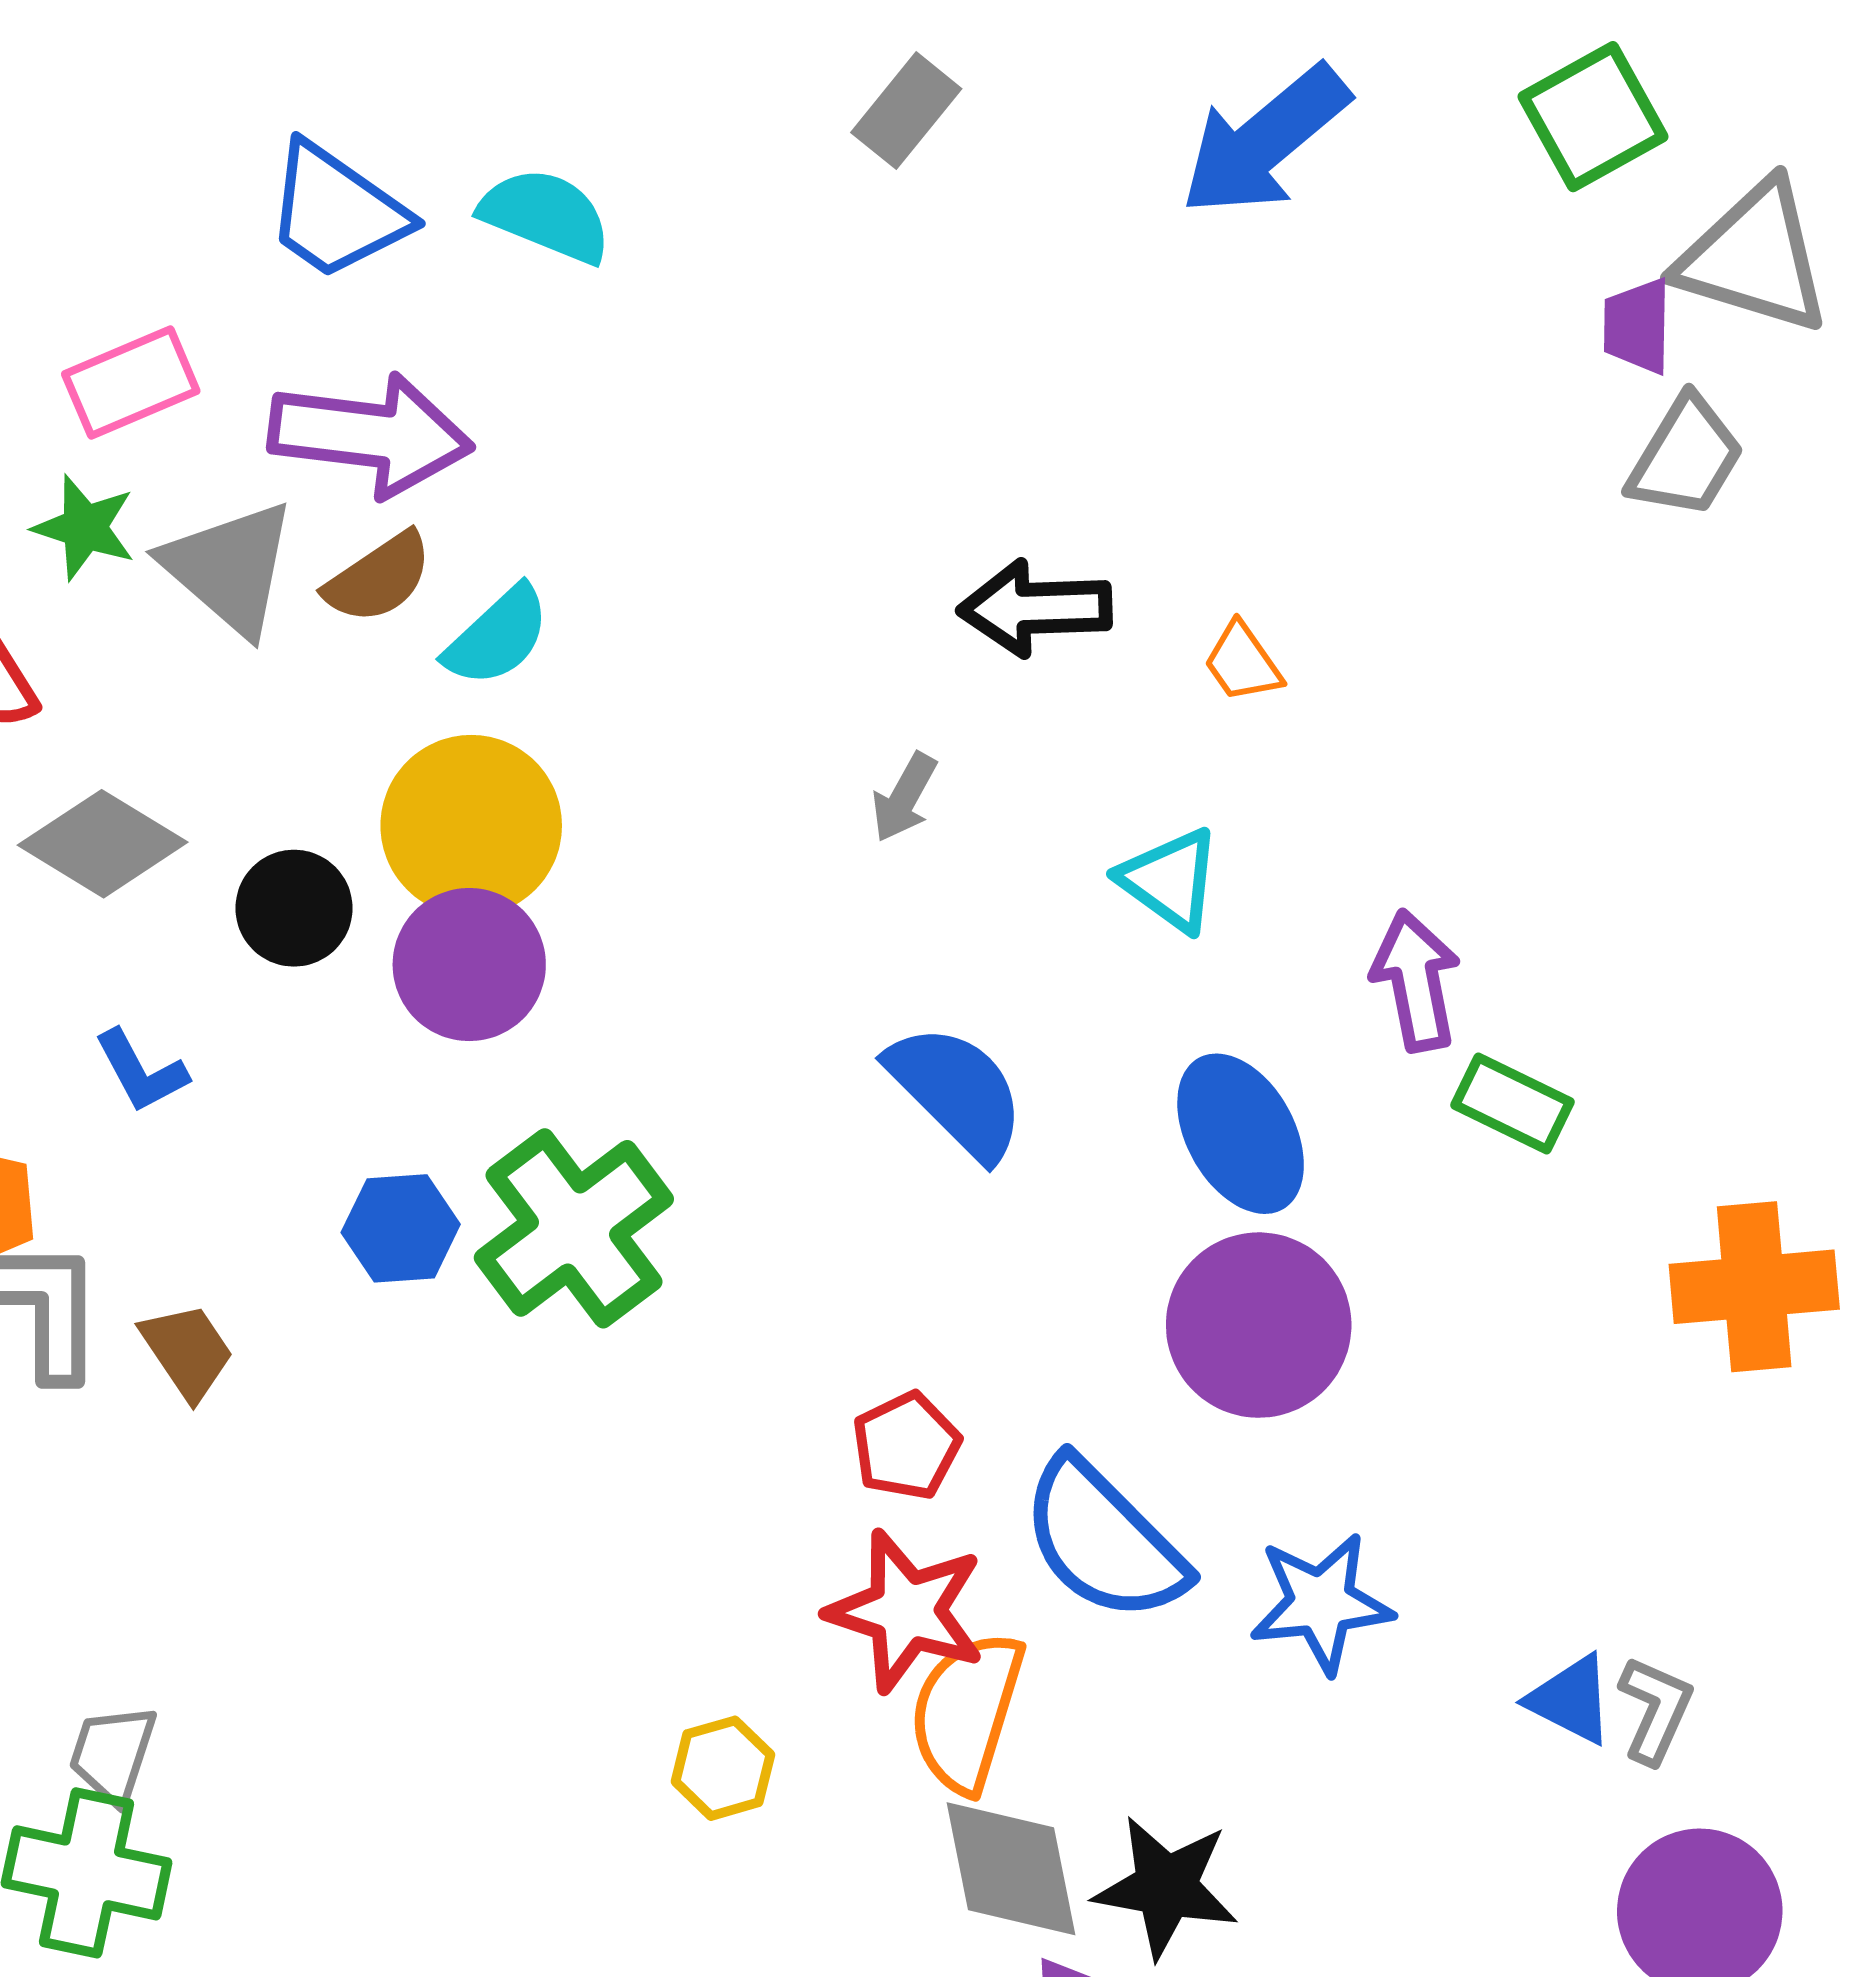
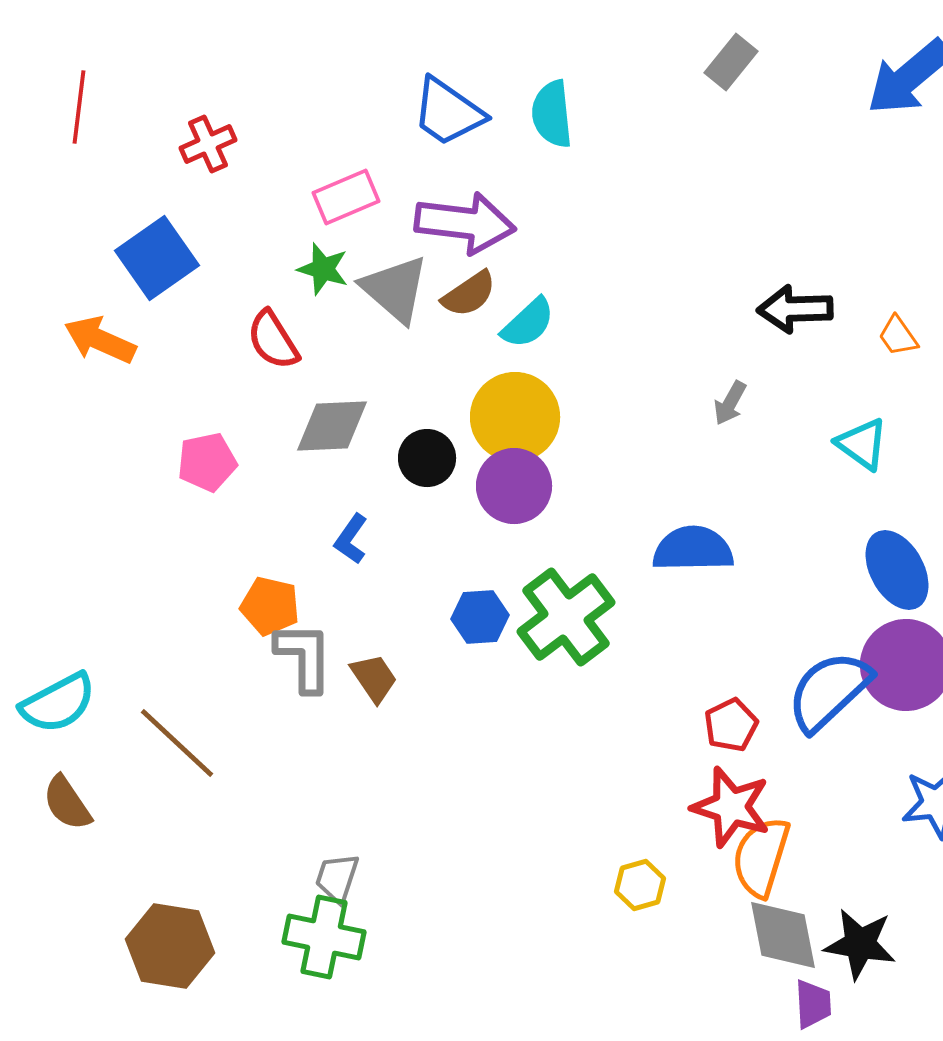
cyan semicircle: (546, 215) -> (552, 114), turned -118
gray diamond: (103, 844) -> (332, 426), turned -34
blue L-shape: (141, 1071) -> (351, 539), turned 63
blue semicircle: (957, 1091) -> (693, 549), moved, turned -46
blue semicircle: (1104, 1541) -> (829, 691), moved, turned 92

